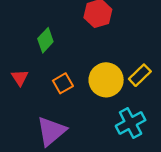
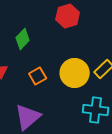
cyan cross: (131, 123) -> (96, 110), turned 35

